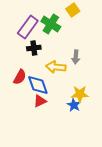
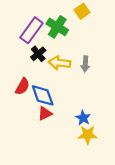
black cross: (34, 48) -> (38, 54), turned -32
yellow arrow: (56, 67) -> (60, 63), moved
yellow star: (80, 94) -> (88, 135), moved

